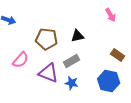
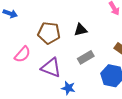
gray rectangle: (72, 61) -> (86, 57), moved
blue star: (72, 83) -> (68, 88), moved

